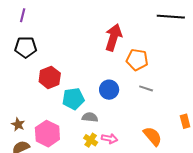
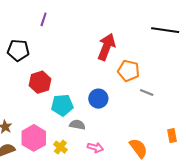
purple line: (23, 15) -> (44, 19), moved
gray line: (146, 88) -> (147, 92), moved
yellow cross: (91, 140) -> (60, 147), moved

